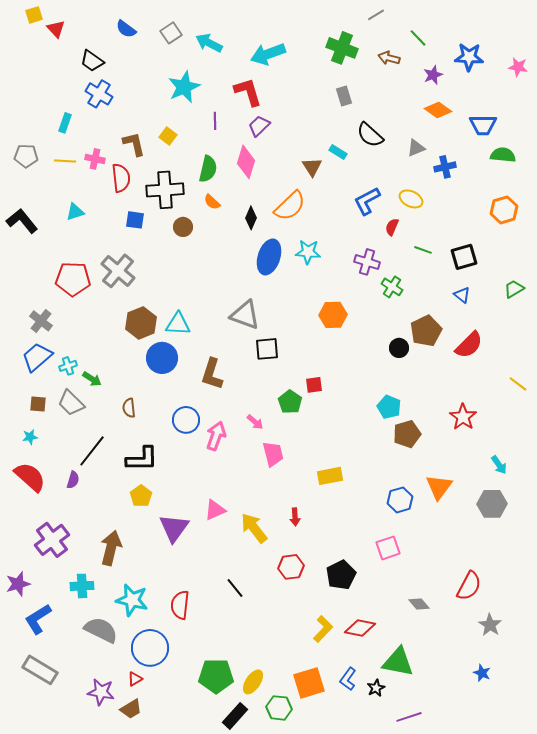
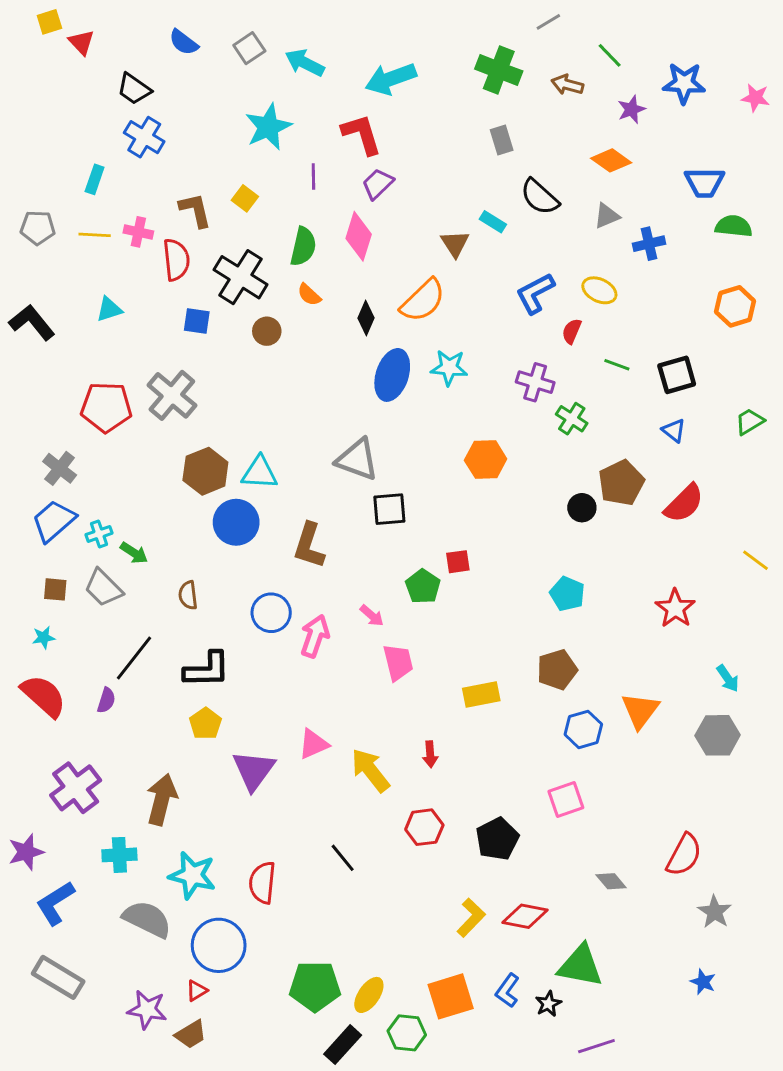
orange diamond: (438, 110) -> (611, 160), moved
black cross: (165, 190) -> (241, 277), turned 36
brown pentagon: (407, 434) -> (557, 670), moved

